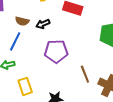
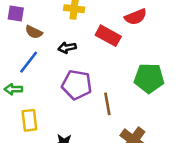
brown semicircle: (22, 21) -> (34, 32), moved
brown line: (85, 74) -> (107, 104), moved

